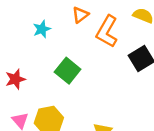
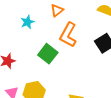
orange L-shape: (107, 32) -> (68, 35), moved

